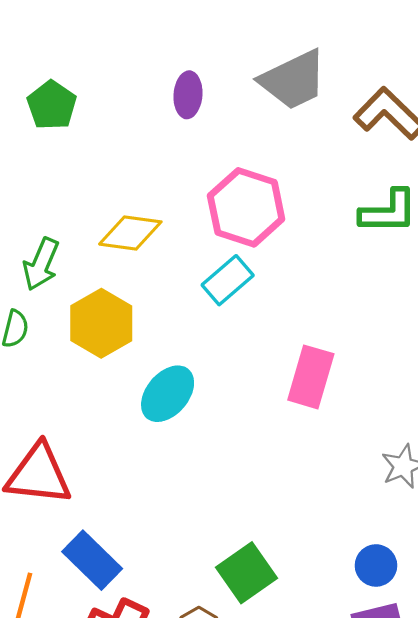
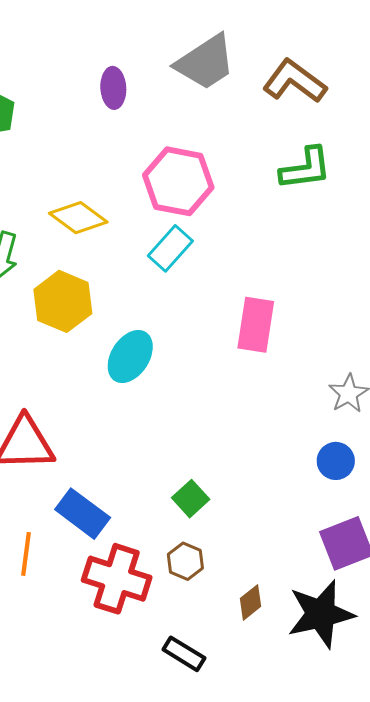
yellow diamond: (130, 233) -> (78, 218), turned 36
blue circle: (376, 565) -> (336, 461), moved
green square: (246, 573) -> (191, 499), moved, size x0.7

